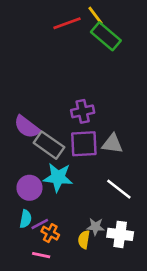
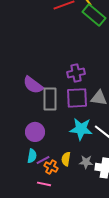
gray rectangle: (49, 145) -> (50, 99), turned 55
cyan star: (58, 177) -> (81, 129), moved
yellow semicircle: (84, 240) -> (66, 159), moved

